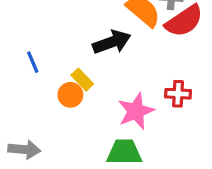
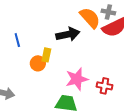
yellow rectangle: (82, 80) -> (46, 55), turned 48
red cross: (178, 94) -> (104, 86), moved

